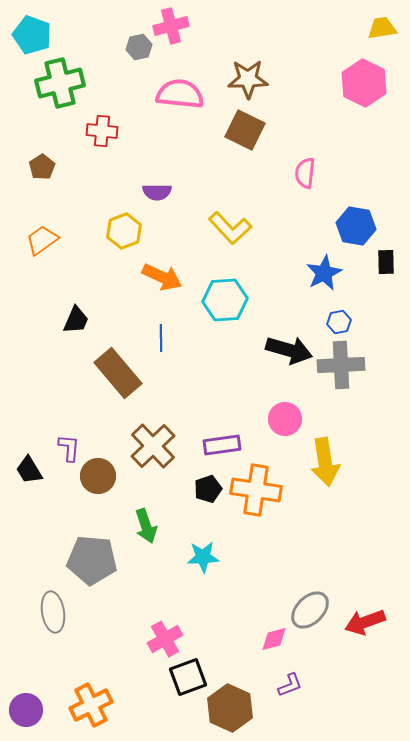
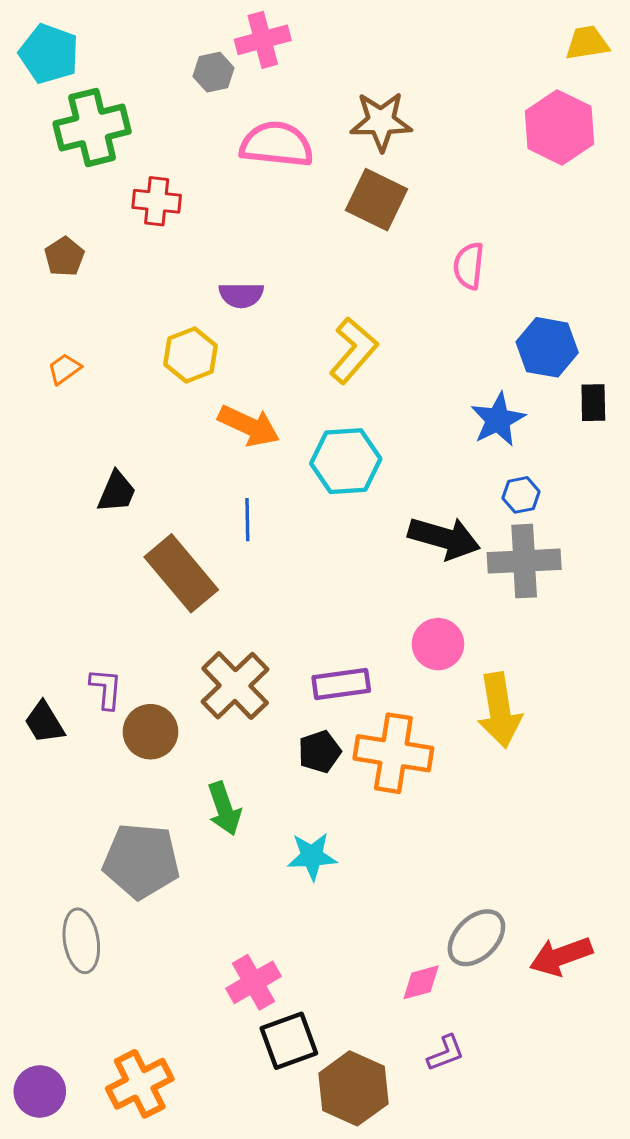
yellow L-shape: (230, 228) -> (353, 350), turned -96
orange trapezoid: (42, 240) -> (64, 369), size x0.7

